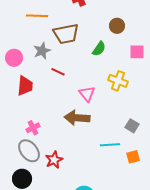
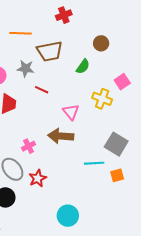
gray star: (42, 51) -> (26, 69), turned 30
pink square: (137, 52) -> (122, 82), moved, turned -35
gray square: (132, 126) -> (116, 144), size x1.6
pink cross: (33, 128) -> (29, 146), moved

